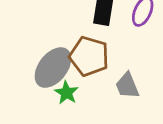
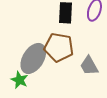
green star: (66, 93) -> (20, 80), moved

